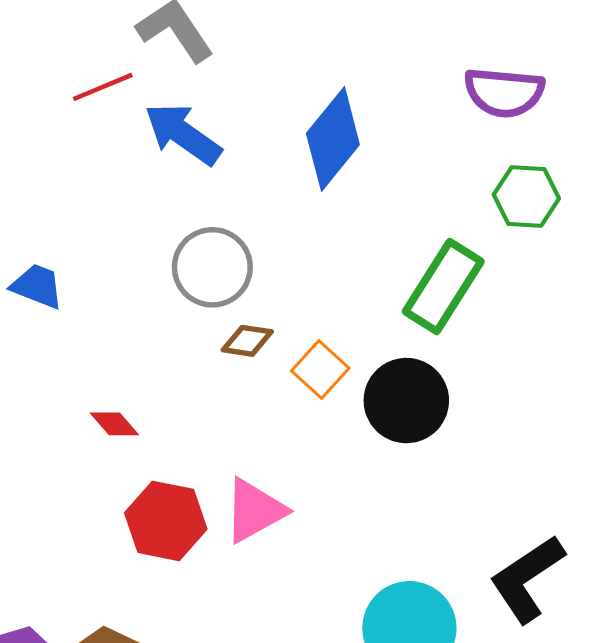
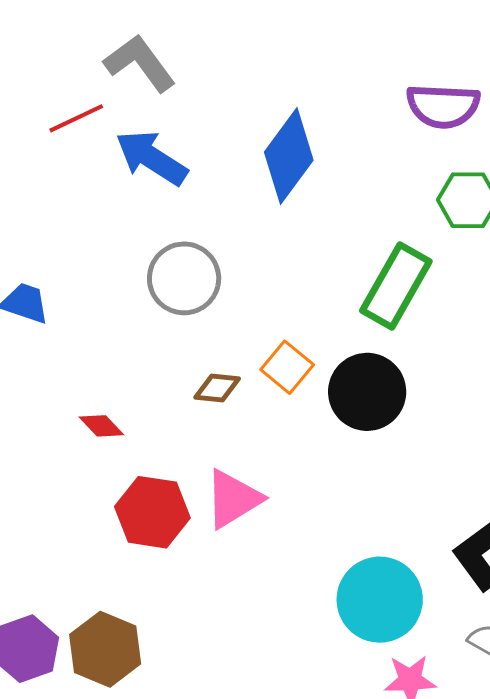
brown diamond: (247, 341) -> (217, 388), moved

